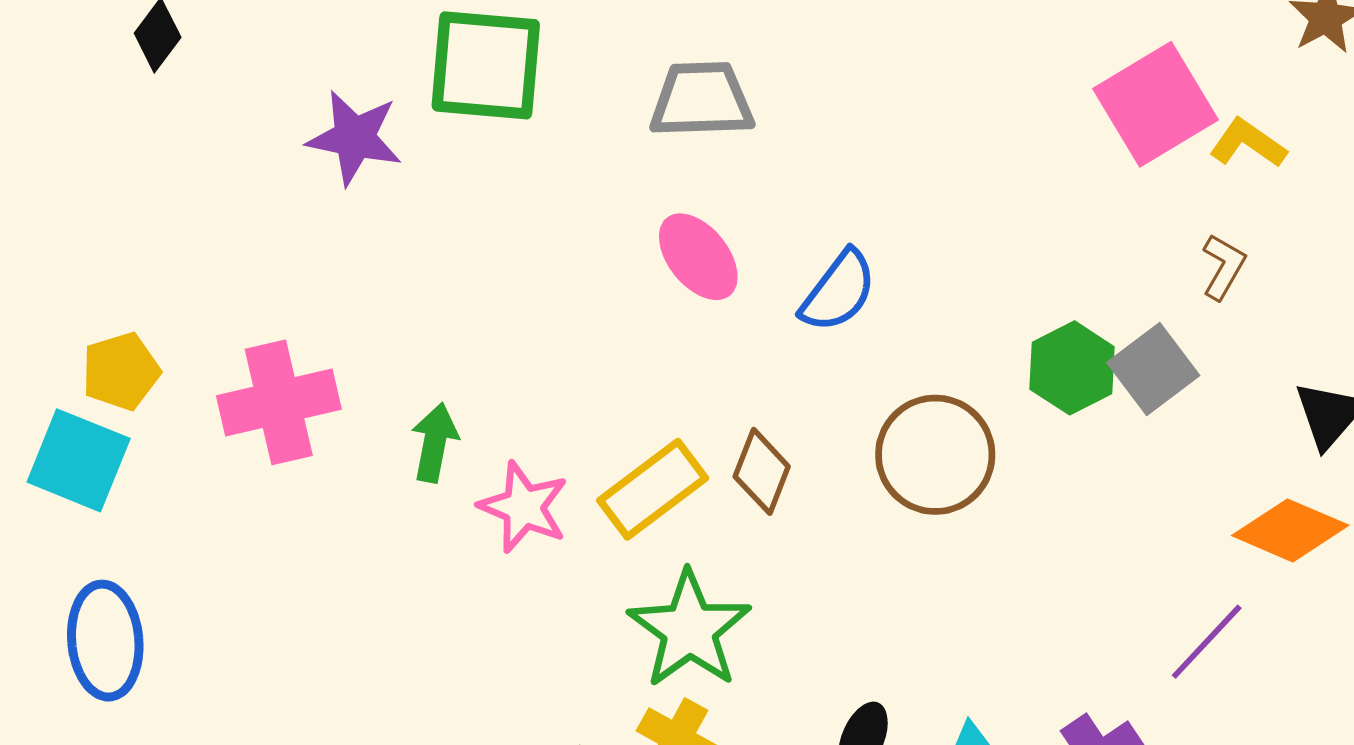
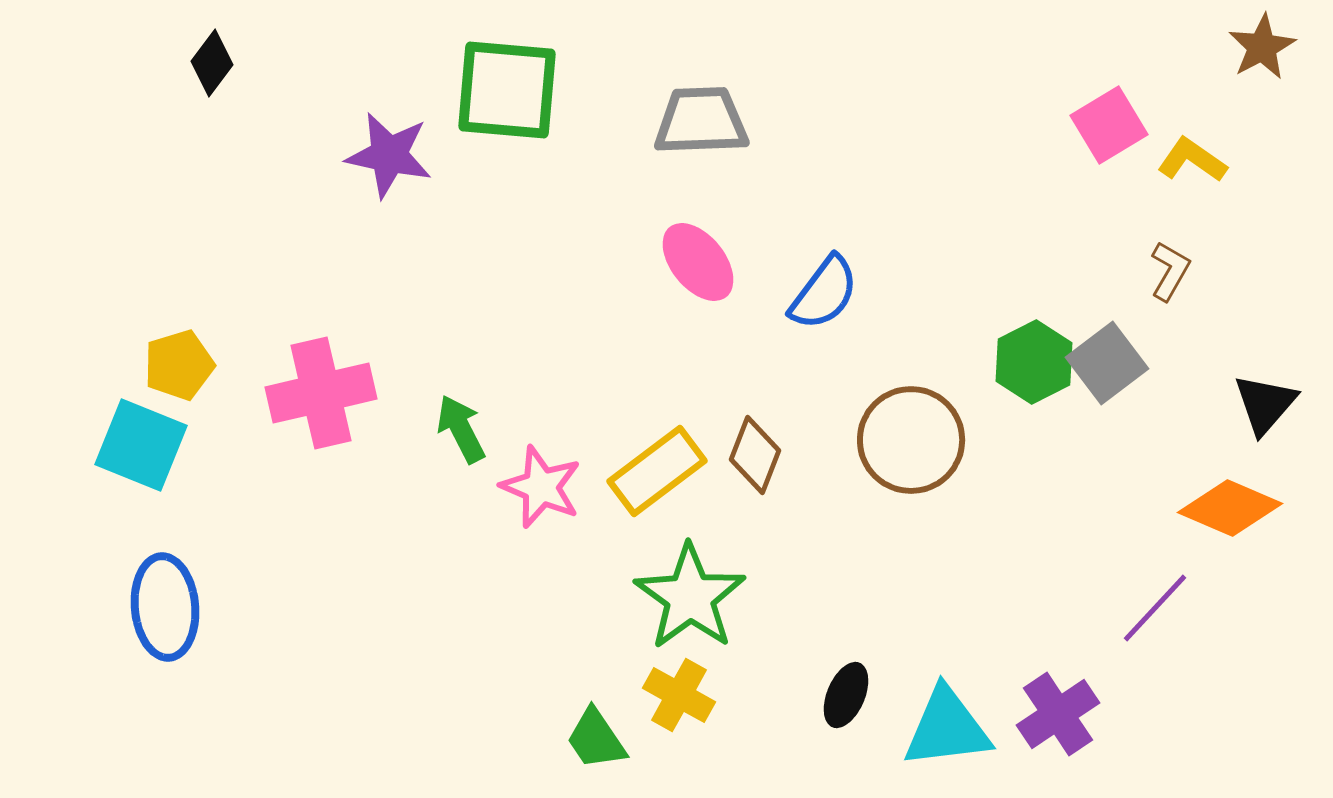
pink square: (1156, 104) -> (1109, 125), size x0.7
green arrow: (435, 443) -> (461, 429), turned -38

